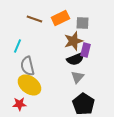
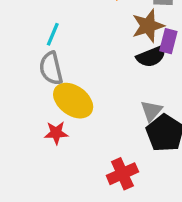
gray semicircle: (27, 66) -> (51, 68), moved
gray triangle: (77, 77) -> (151, 111), moved

